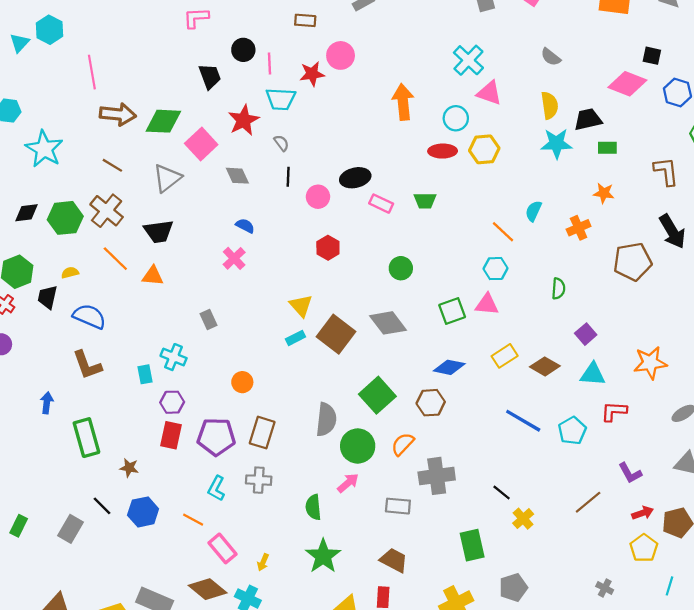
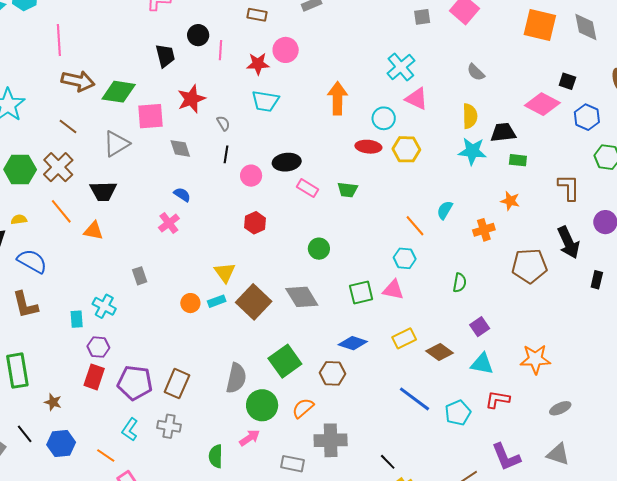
cyan trapezoid: (281, 99) -> (265, 101), moved
pink square: (201, 144) -> (151, 116), turned 32
orange circle: (242, 382) -> (190, 303), moved
purple L-shape: (630, 473) -> (506, 457), size x1.4

